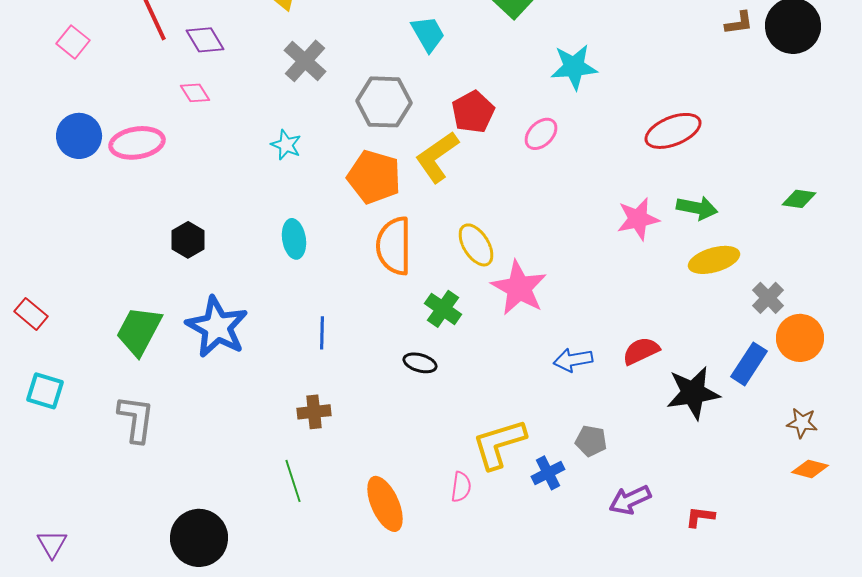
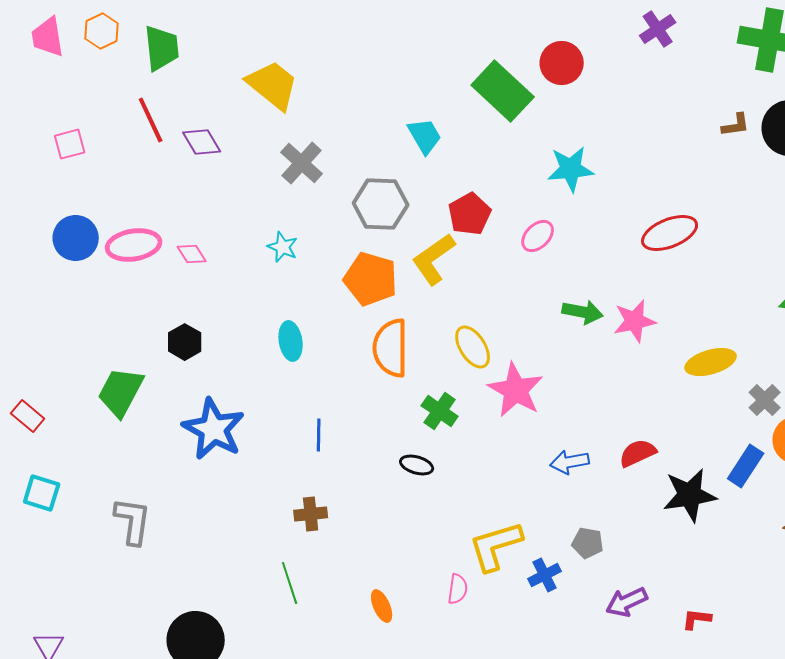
pink square: (73, 42) -> (70, 144), turned 36
pink diamond: (195, 93) -> (192, 254), moved
green arrow: (697, 208) -> (583, 312), moved
green trapezoid: (139, 331) -> (121, 392), moved
orange ellipse: (385, 504) -> (382, 606), size x0.6

